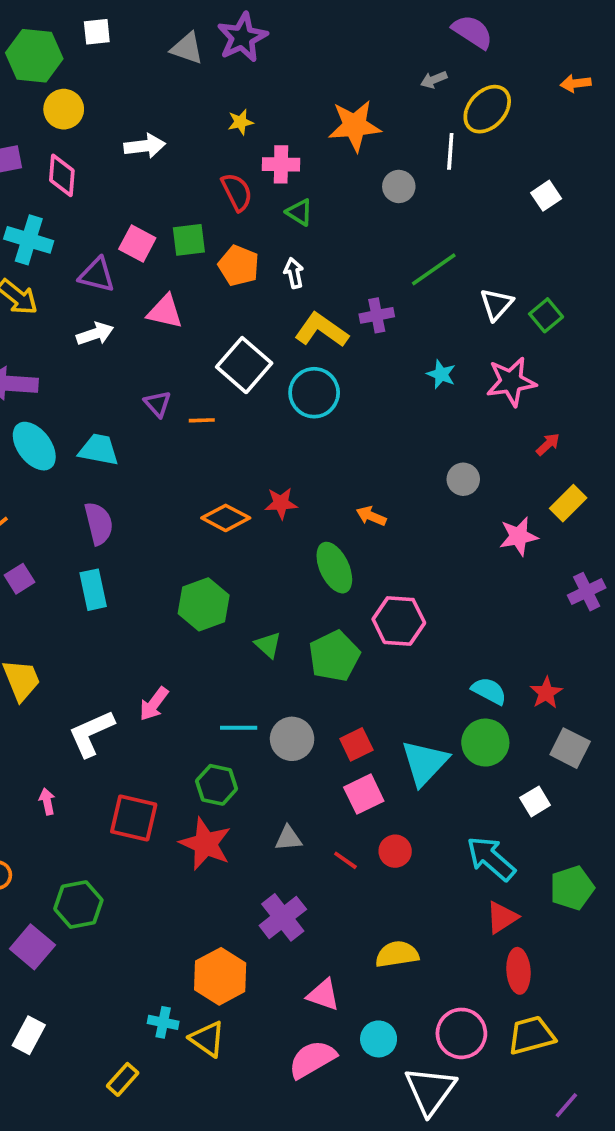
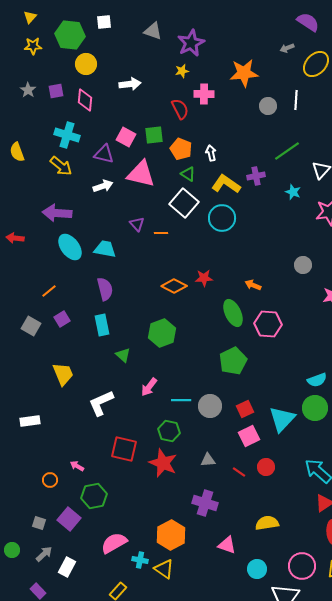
purple star: (242, 37) -> (191, 43), moved
white line: (450, 151) -> (296, 100), moved
green triangle: (299, 212) -> (188, 174), moved
pink triangle: (165, 312) -> (141, 174), size x1.4
cyan star: (441, 374) -> (293, 192), moved
pink hexagon: (399, 621) -> (268, 324), moved
green triangle: (268, 645) -> (123, 355), moved
cyan semicircle: (489, 691) -> (317, 380), turned 132
pink arrow: (154, 704) -> (149, 387), moved
pink arrow: (47, 801) -> (77, 466), moved, turned -48
purple cross: (283, 917) -> (205, 503), turned -35
pink semicircle: (312, 1059) -> (114, 543), moved

